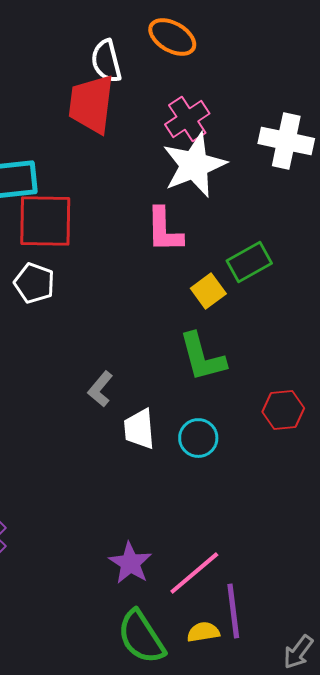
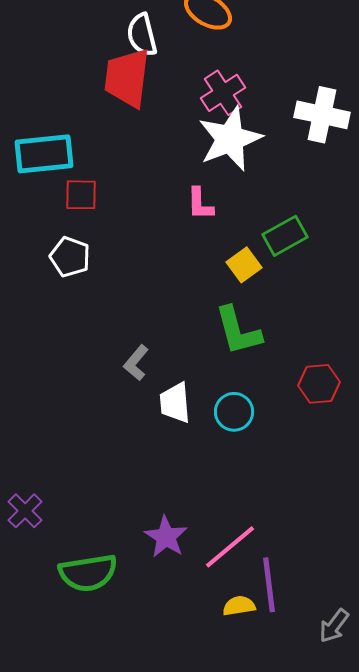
red square: (45, 221) -> (81, 195), size x0.6
pink L-shape: (164, 230) -> (200, 204), size x0.7
green semicircle: (141, 637) -> (88, 573), moved, turned -66

